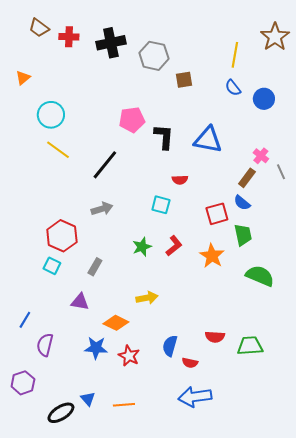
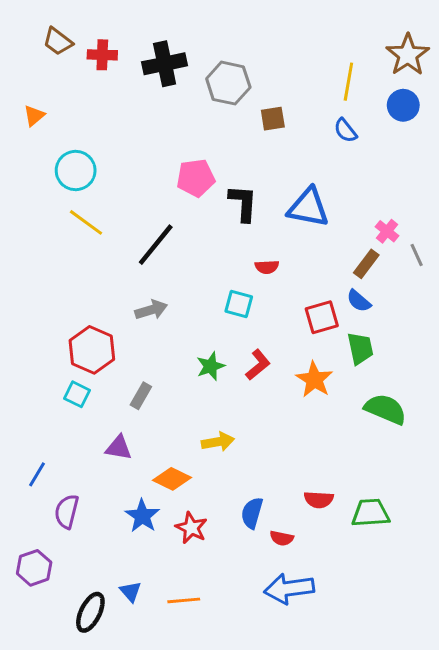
blue circle: (264, 99) -> (403, 105), moved
blue star: (96, 348) -> (142, 516), turned 30
black ellipse: (61, 413) -> (90, 612), turned -32

